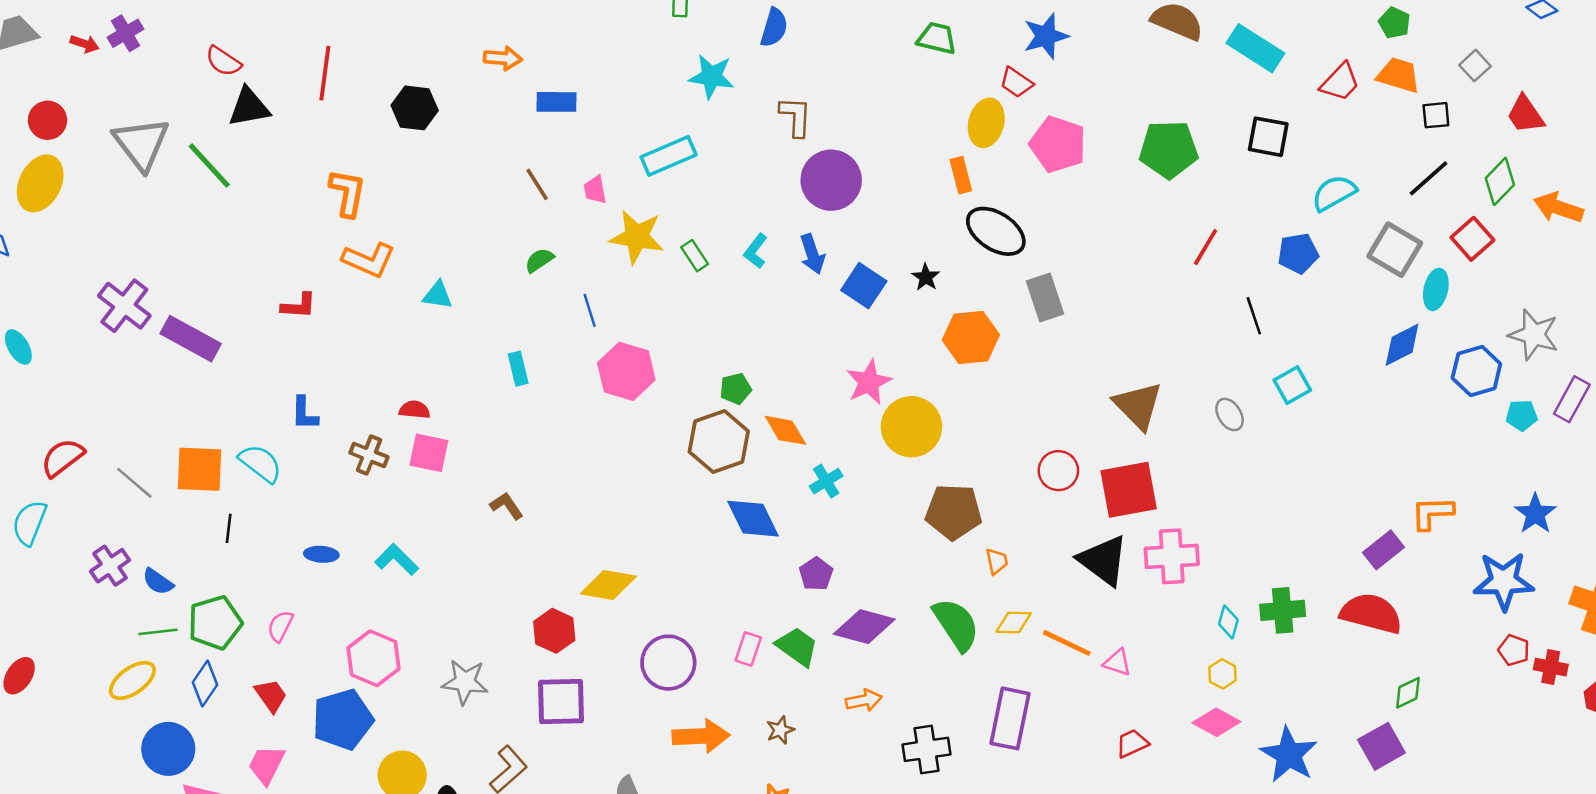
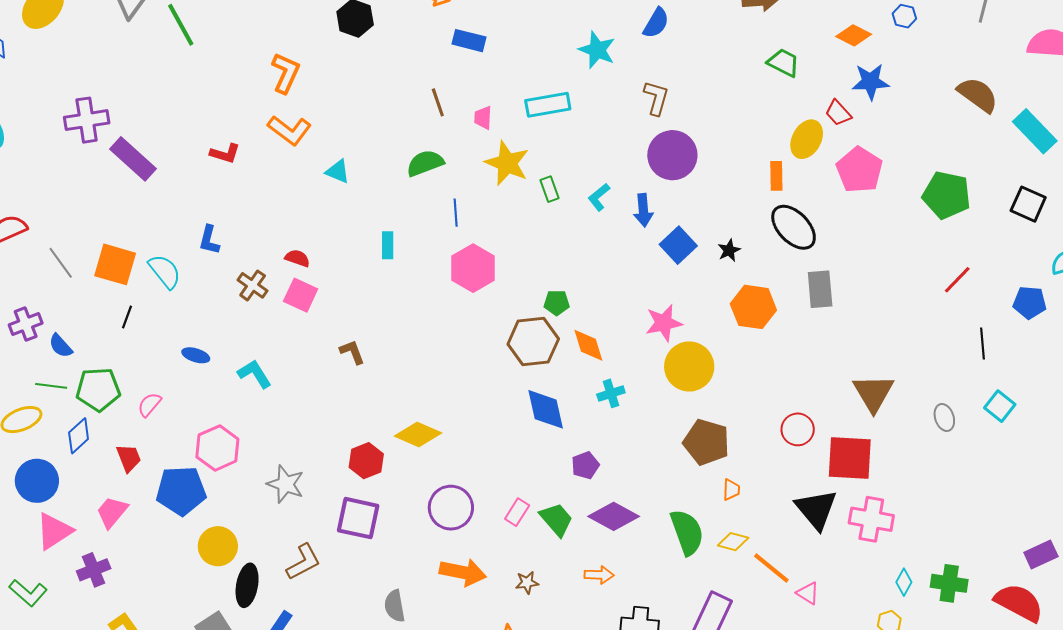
green semicircle: (539, 260) -> (425, 163), size x1.5
purple cross: (124, 306) -> (87, 120), turned 30
cyan square: (1292, 385) -> (1000, 406), turned -36

